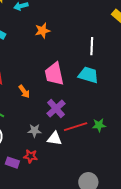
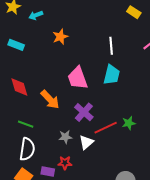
cyan trapezoid: (88, 75) -> (112, 75), turned 95
orange arrow: (24, 92) -> (50, 100), size x1.5
white triangle: (54, 139) -> (86, 142), turned -42

